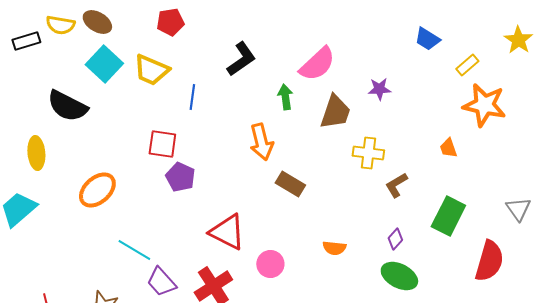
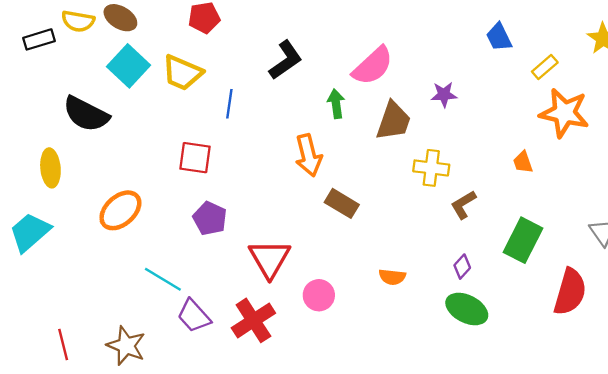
blue trapezoid: (427, 39) -> (499, 37), turned 32
purple pentagon: (180, 177) -> (210, 218), moved
red triangle: (227, 232) -> (270, 259), turned 33

